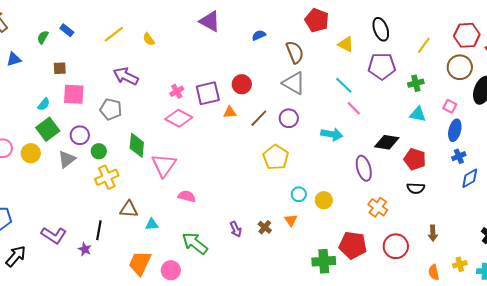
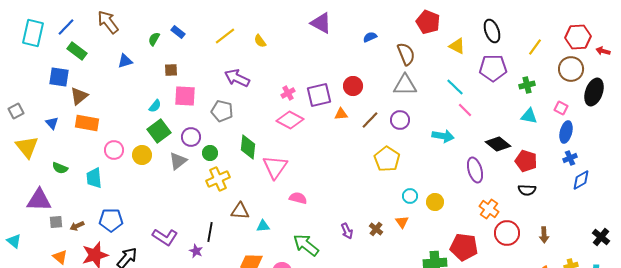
gray triangle: (294, 83) -> (405, 85), turned -30
black diamond: (387, 142) -> (498, 144), turned 30
red circle: (396, 246) -> (507, 233), moved

